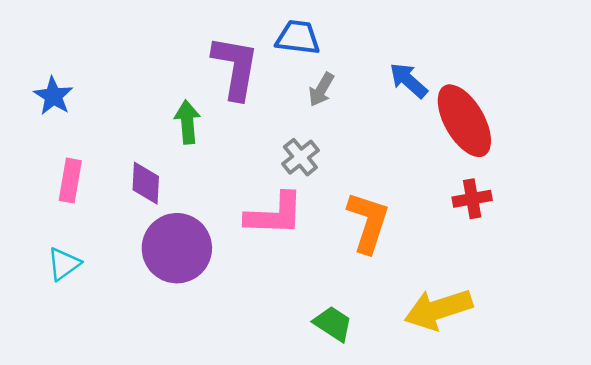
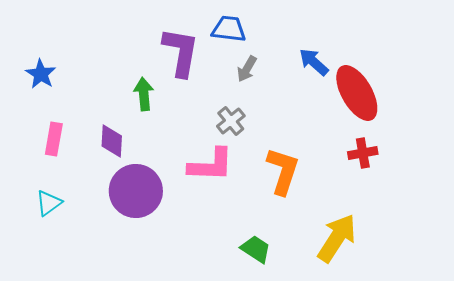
yellow arrow: (438, 309) -> (337, 238), turned 141

